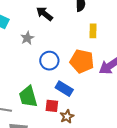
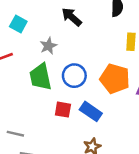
green trapezoid: (28, 97) -> (41, 77), moved
red square: (52, 106) -> (63, 110), moved

